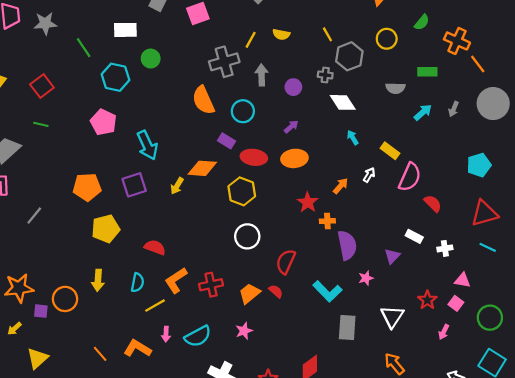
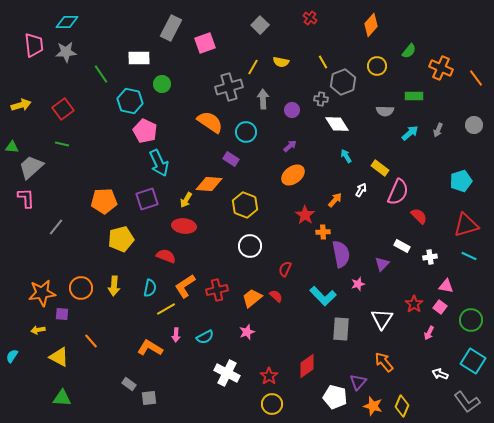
orange line: (478, 64) -> (476, 78), moved
orange semicircle: (203, 100) -> (210, 122), turned 148
gray circle: (493, 104) -> (474, 125), size x0.6
pink pentagon: (103, 122) -> (145, 131), moved
red ellipse: (254, 157) -> (184, 226), moved
orange ellipse: (294, 158) -> (293, 175), turned -30
red semicircle: (286, 262) -> (285, 269), size x0.7
orange circle: (65, 299) -> (81, 288), moved
yellow arrow: (15, 329) -> (38, 330), turned 32
cyan semicircle: (198, 336) -> (205, 337), size x0.7
orange line: (100, 354) -> (91, 341), moved
yellow triangle: (38, 358) -> (59, 357), turned -50

